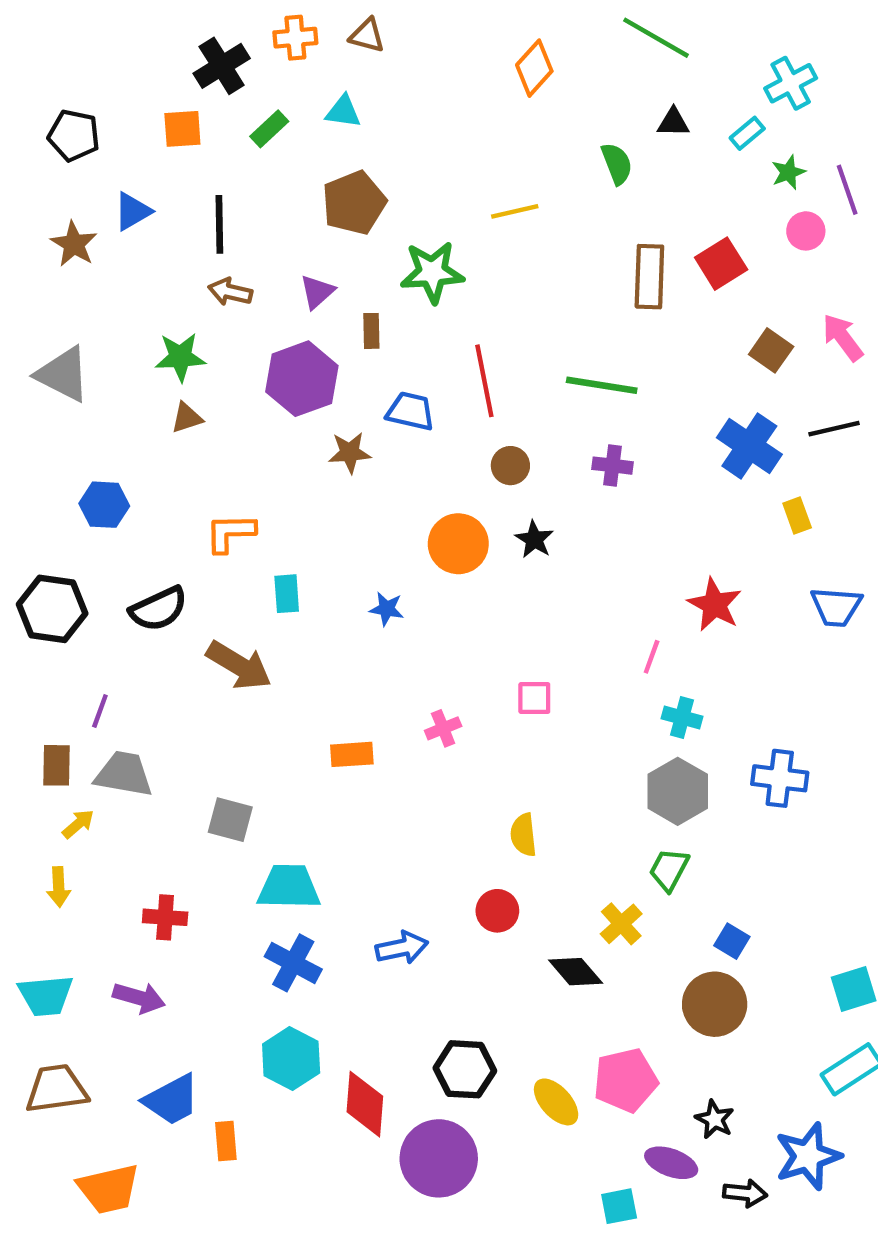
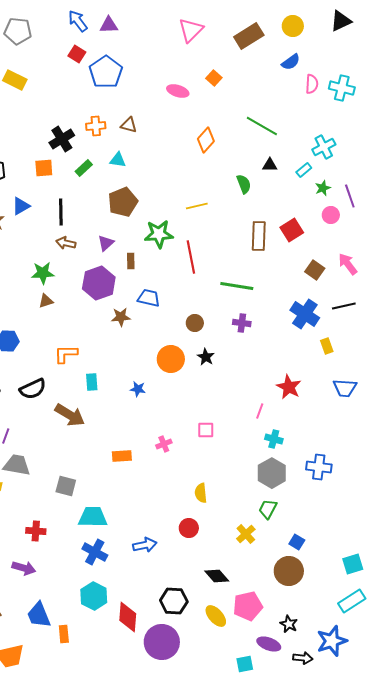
red line: (484, 381) -> (191, 257), moved
black diamond: (576, 972) -> (217, 576), moved
blue trapezoid: (172, 1100) -> (39, 615), turned 96

